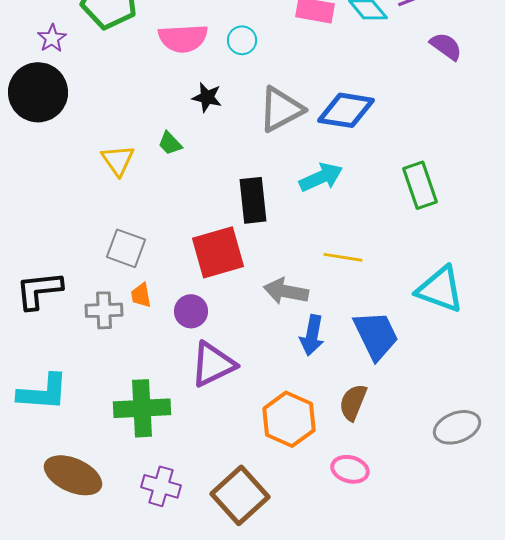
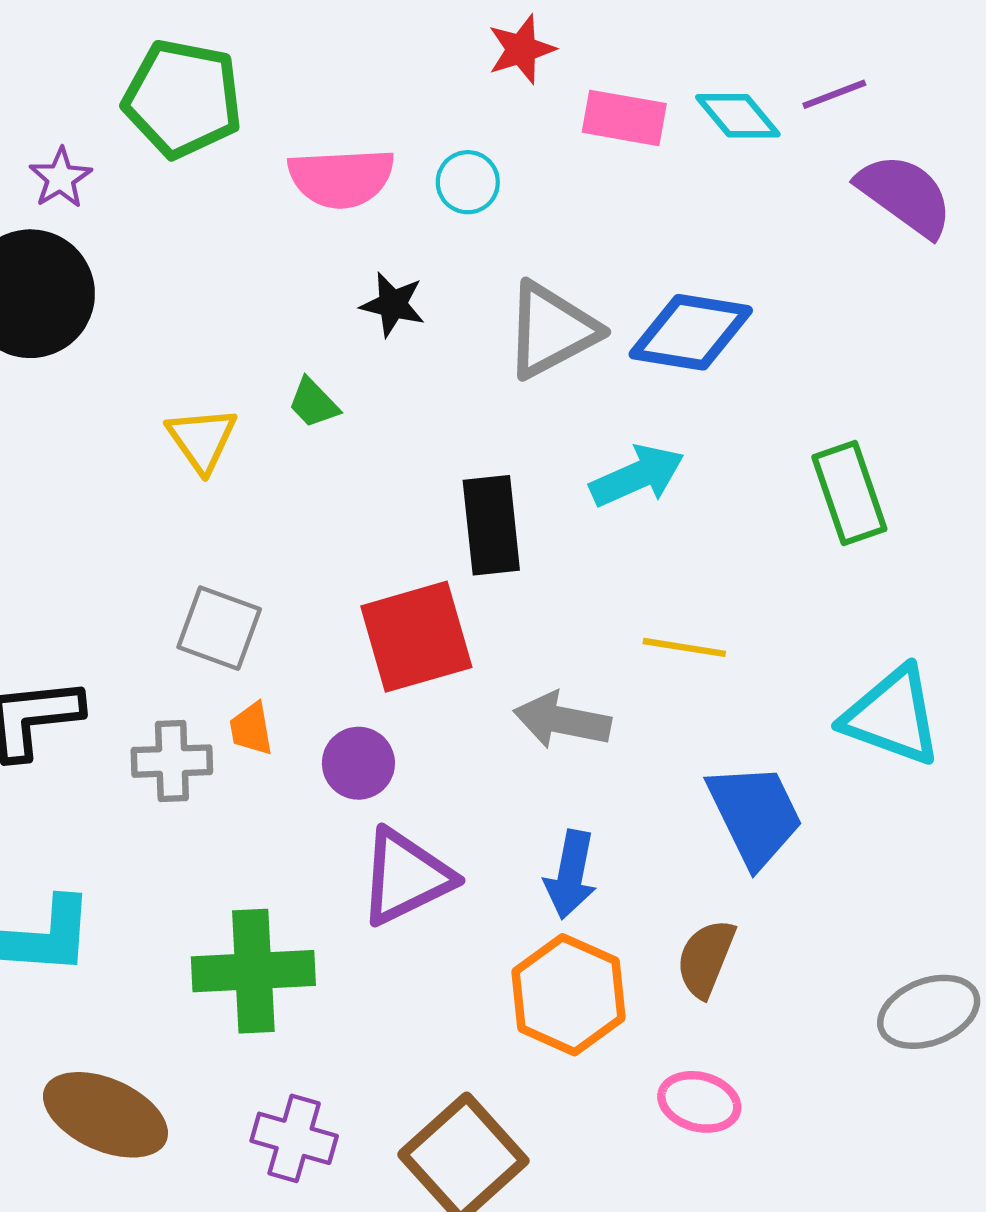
purple semicircle: (446, 46) -> (905, 195), size x1.4
blue arrow: (312, 335) -> (571, 875), moved

